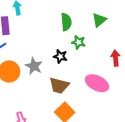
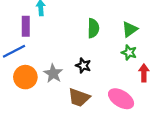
green star: (78, 42) -> (129, 52), moved

